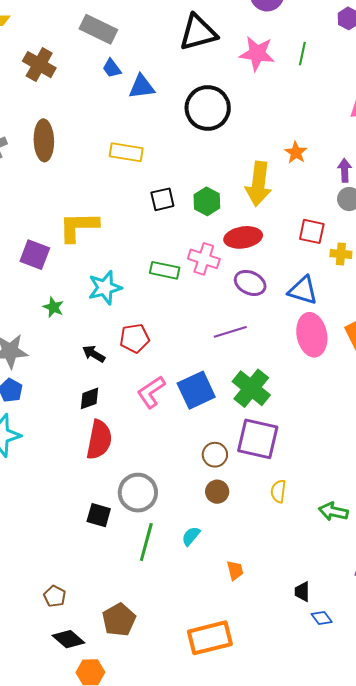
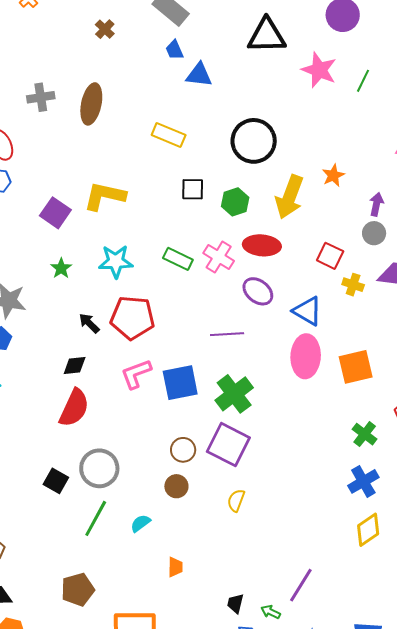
brown cross: (39, 65) -> (105, 29), size x0.6
black circle: (208, 108) -> (254, 141), moved
red pentagon: (134, 338) -> (132, 318), size x1.5
green arrow: (333, 512) -> (271, 612), moved, size x0.7
brown pentagon: (119, 620) -> (78, 589), moved

